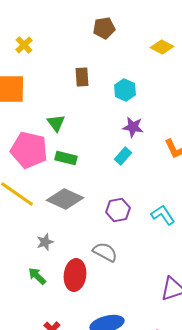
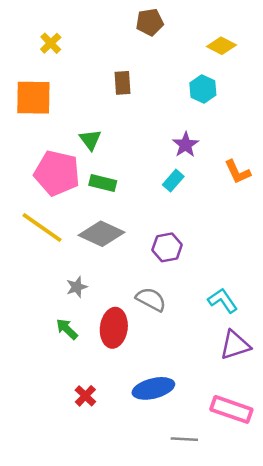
cyan hexagon: (125, 90) -> (203, 89), moved
purple star: (133, 127) -> (186, 145), turned 30
cyan L-shape: (163, 215) -> (223, 301), moved

